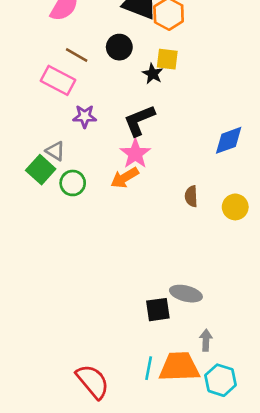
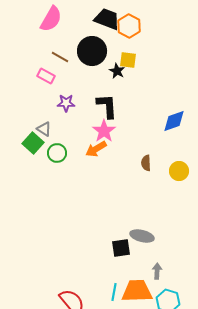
black circle: (119, 47) -> (92, 51), size x1.5
pink rectangle: (58, 80) -> (46, 76), size x0.7
black L-shape: (139, 120) -> (107, 106), turned 108

